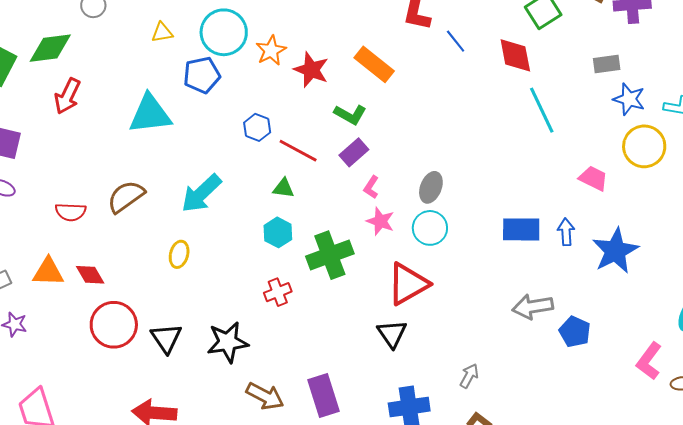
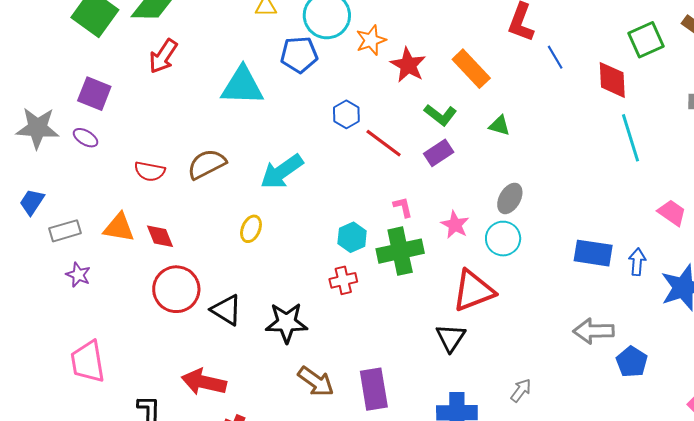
pink L-shape: (371, 187) -> (403, 207), moved, turned 125
green triangle: (283, 188) -> (499, 126), moved
cyan hexagon: (278, 232) -> (352, 237), moved
black triangle: (166, 338) -> (226, 310), turned -32

